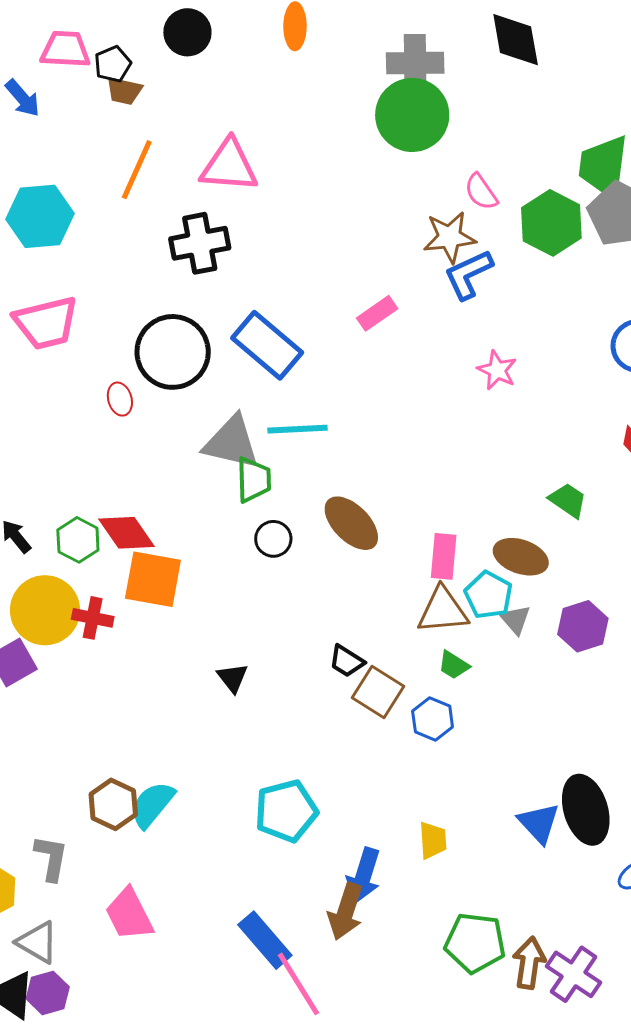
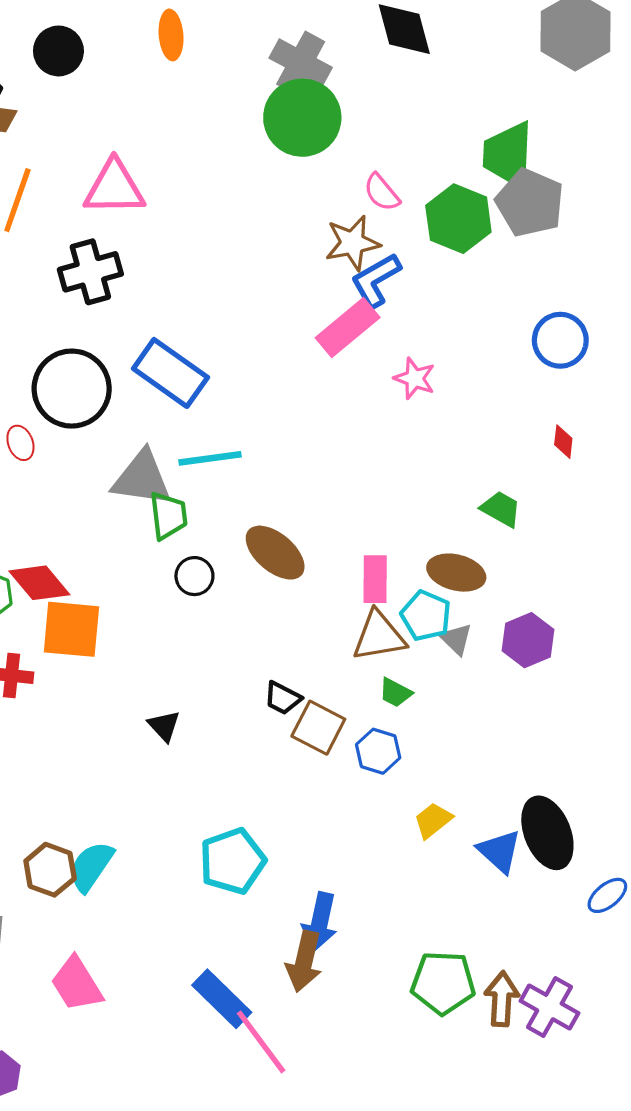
gray cross: (415, 63) -> (301, 63), turned 34
pink rectangle: (377, 313) -> (348, 328), moved, size x1.5
yellow trapezoid: (433, 840) -> (433, 820), moved, turned -120

